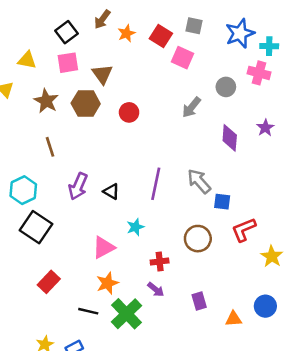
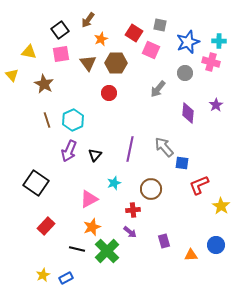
orange star: (126, 33) -> (101, 39), moved
blue star: (240, 33) -> (188, 42), moved
brown hexagon: (86, 103) -> (116, 63), moved
cyan hexagon: (23, 190) -> (73, 120), moved
black triangle: (111, 191) -> (95, 155), turned 40
brown circle: (198, 239) -> (151, 189), moved

